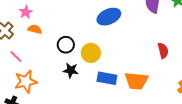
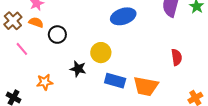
orange semicircle: (35, 29) -> (36, 22), moved
black circle: (66, 45) -> (57, 35), moved
orange star: (26, 82) -> (45, 82), moved, size x0.7

